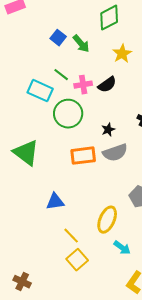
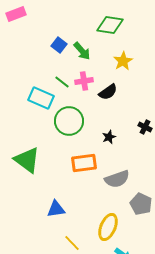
green diamond: (109, 18) -> (110, 25), turned 36
pink cross: (83, 85) -> (84, 81), moved
gray semicircle: (115, 153) -> (117, 179), moved

